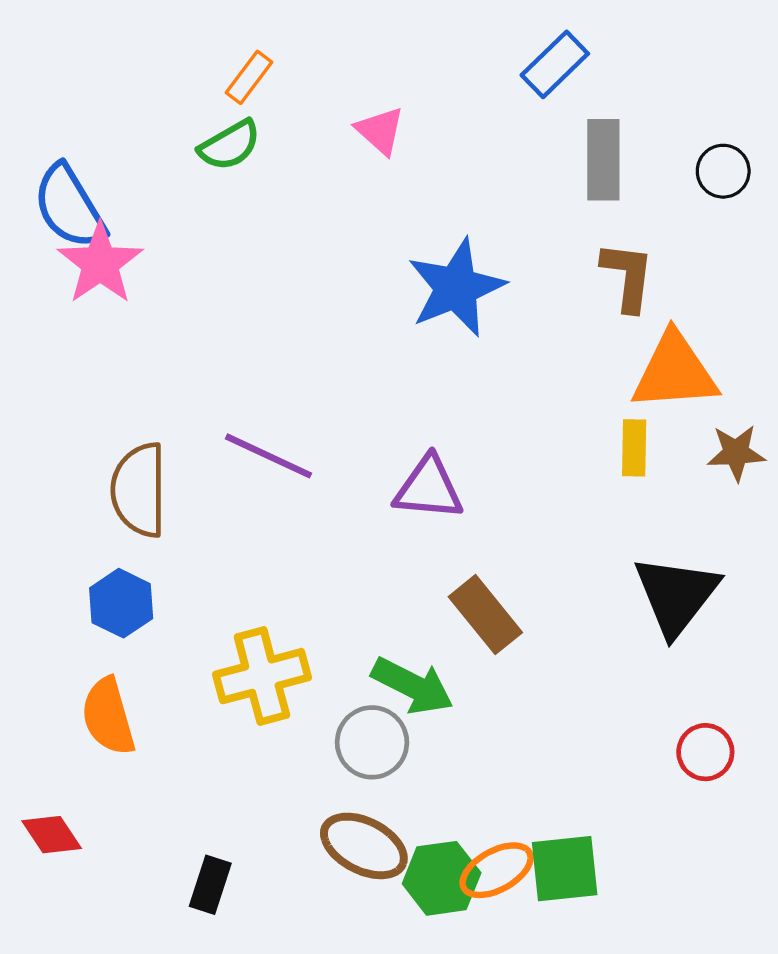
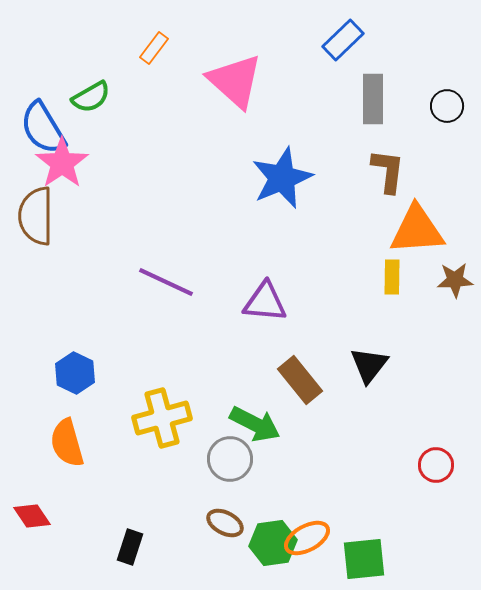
pink triangle: (380, 131) -> (235, 81), size x1.8
green semicircle: (230, 145) -> (91, 97), moved
brown semicircle: (139, 490) -> (36, 216), moved
black triangle: (676, 595) -> (369, 365), moved, size x0.7
brown ellipse: (364, 846) -> (225, 523), size x0.7
green square: (565, 869) -> (364, 559), moved

